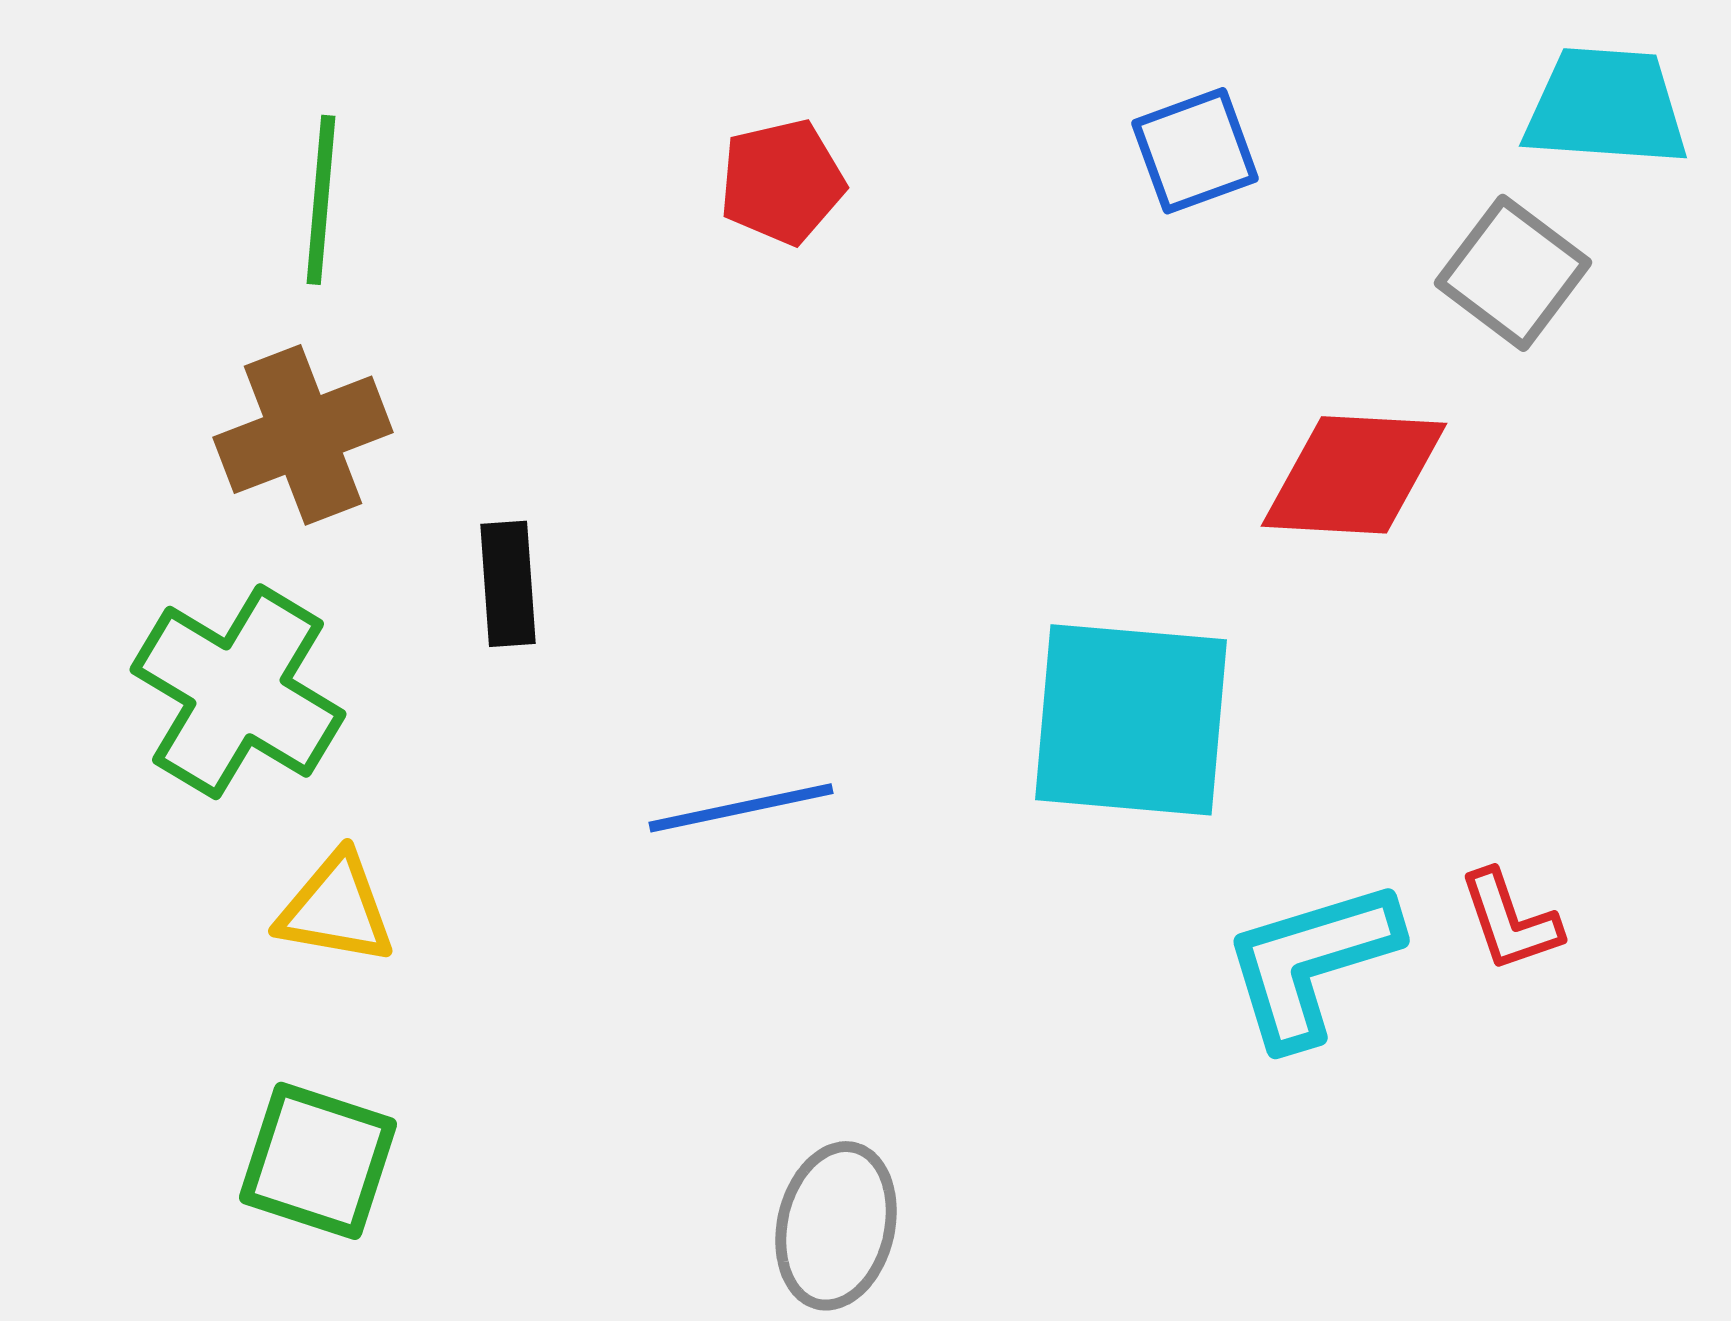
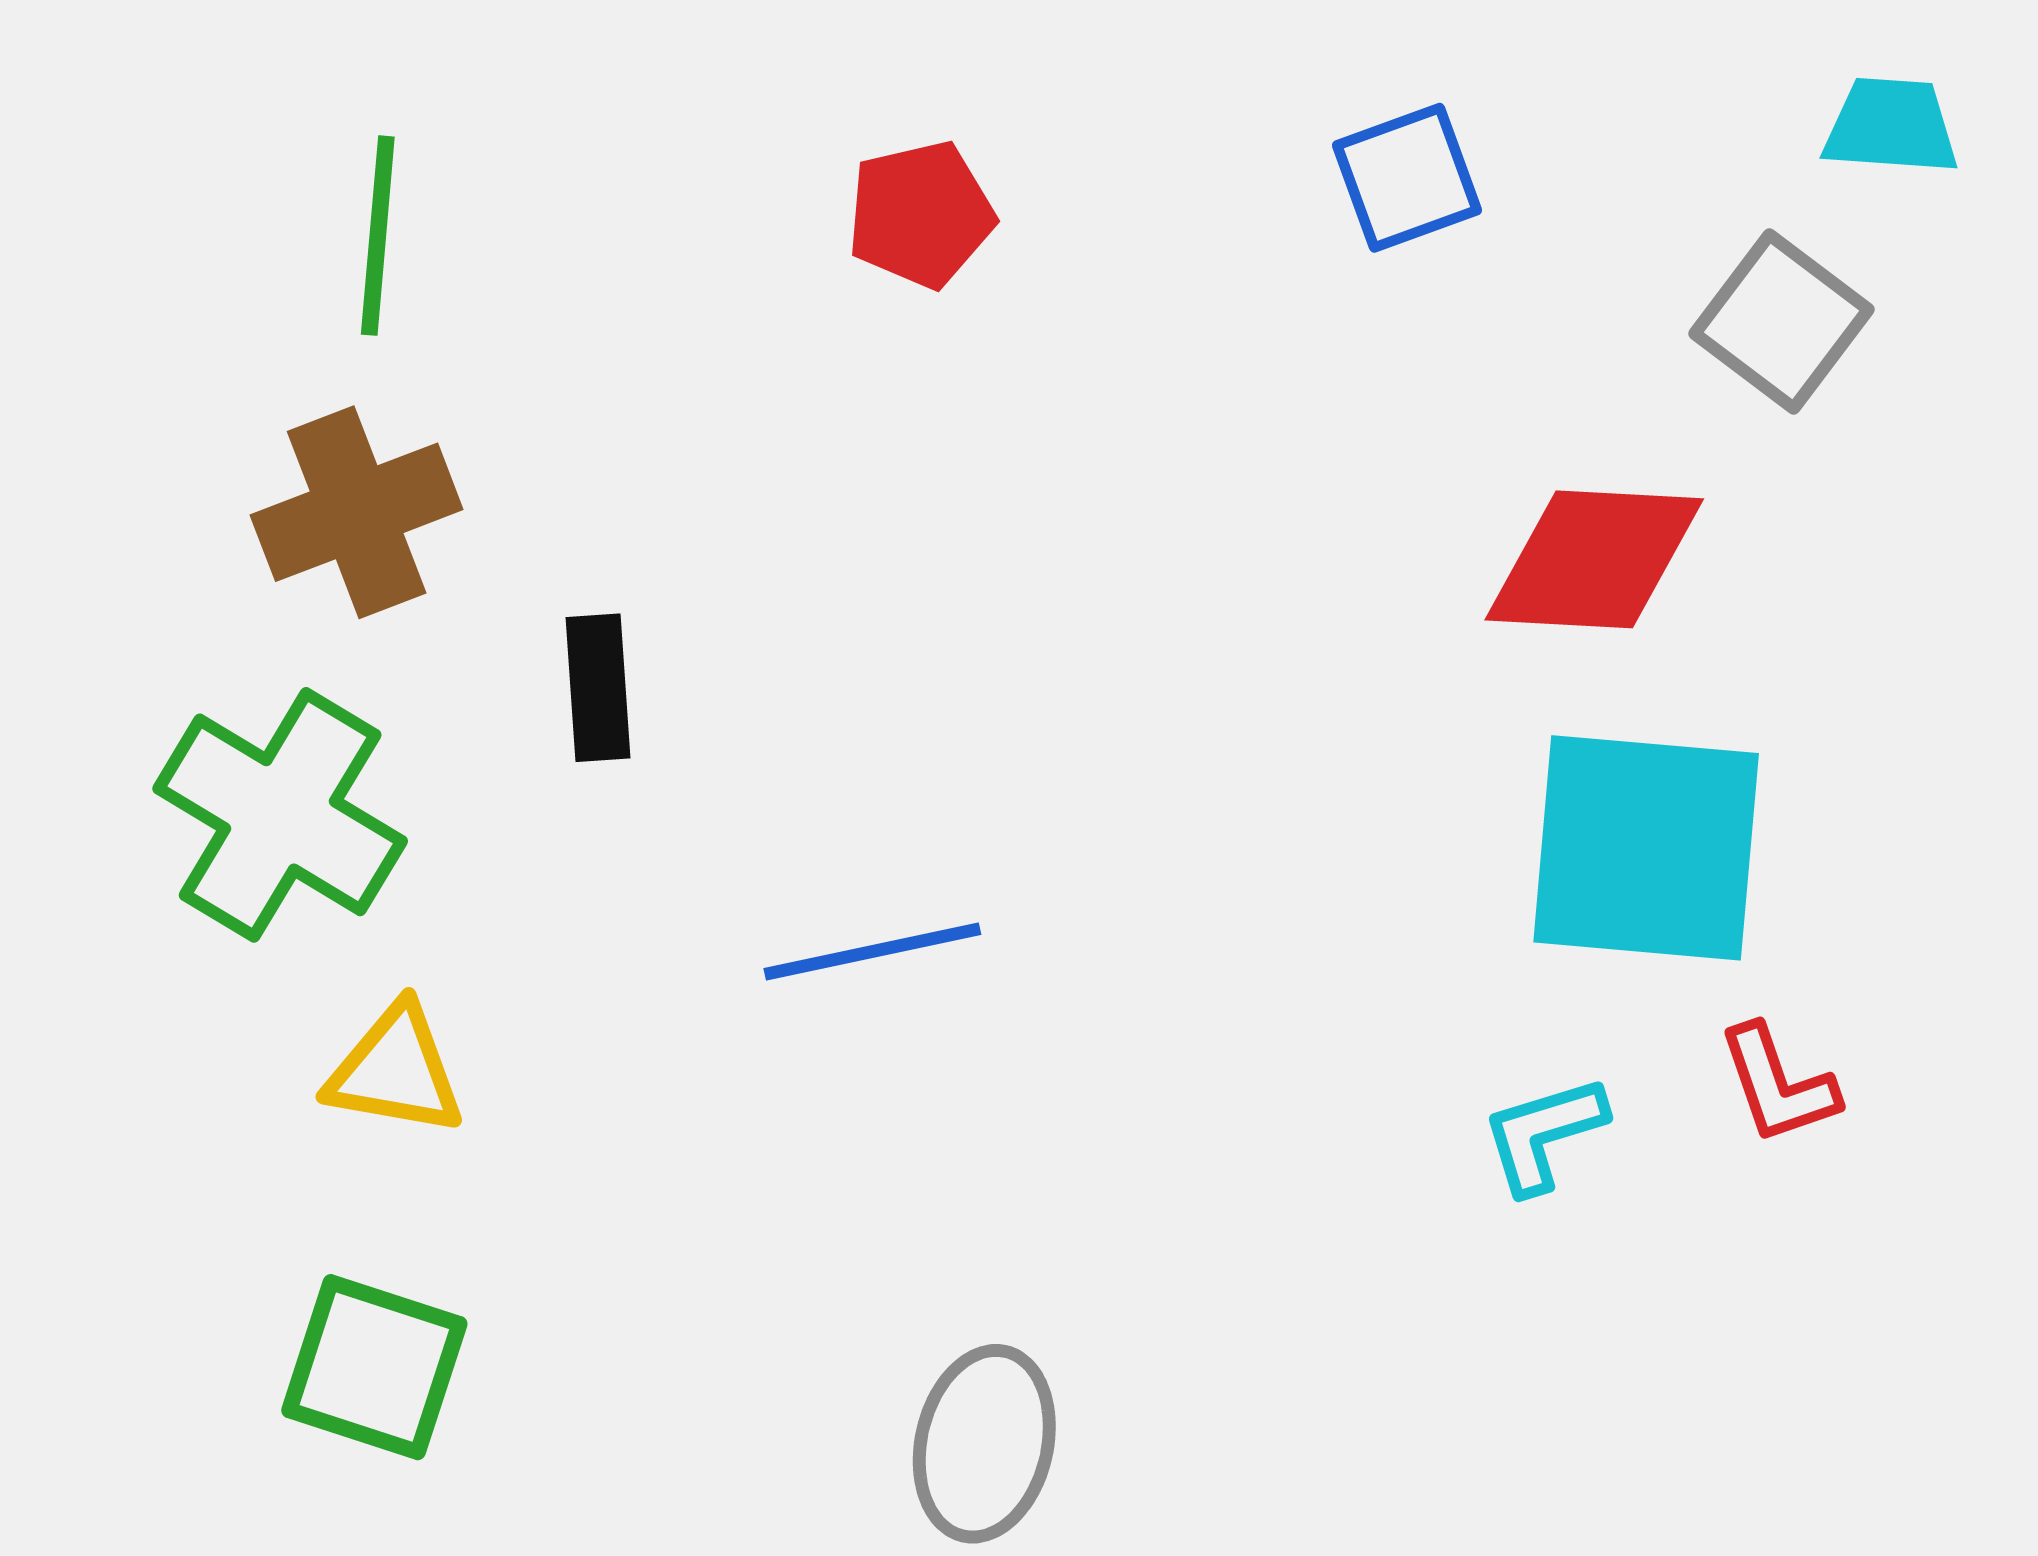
cyan trapezoid: (1606, 107) -> (1891, 126), size x0.7
cyan square: (1131, 720) -> (1646, 848), moved
cyan L-shape: (1311, 963) -> (1544, 1134), size x0.6

